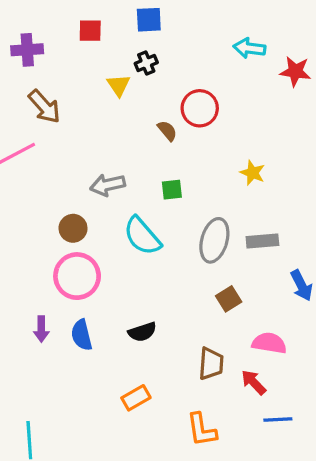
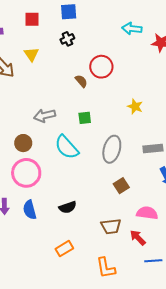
yellow triangle: (119, 85) -> (31, 54), moved
gray rectangle: (262, 241) -> (153, 148), moved
brown trapezoid: (211, 364) -> (111, 226), turned 80

